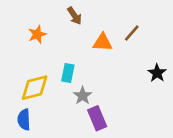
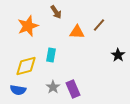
orange star: (37, 34) -> (28, 26), size x1.5
gray star: (83, 96) -> (53, 87), moved
blue semicircle: (24, 120) -> (18, 90), turned -77

